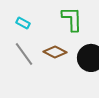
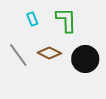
cyan rectangle: (23, 23) -> (32, 19), moved, turned 40

